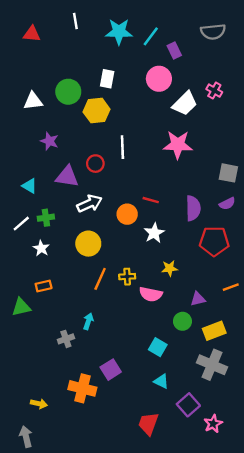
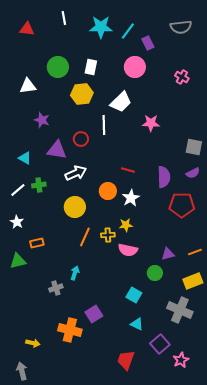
green circle: (68, 92) -> (58, 67), moved
white trapezoid: (185, 103) -> (121, 102), moved
pink star: (178, 145) -> (151, 123), size x0.7
orange circle: (127, 214) -> (108, 191), moved
white star: (41, 248) -> (17, 222), moved
yellow star: (170, 268) -> (126, 225), moved
orange line: (231, 287) -> (195, 252), moved
yellow rectangle: (214, 331) -> (193, 281), moved

